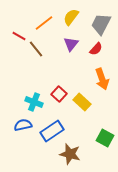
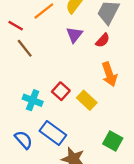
brown line: (36, 49) -> (25, 48), moved
blue semicircle: (23, 125) -> (24, 140), moved, turned 60
blue rectangle: (52, 131) -> (53, 133), turned 70

